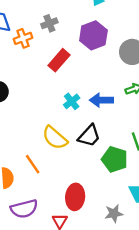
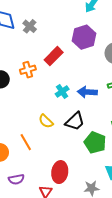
gray cross: (49, 23) -> (30, 26), moved, turned -32
orange cross: (23, 38) -> (28, 70), moved
yellow semicircle: (55, 138) -> (46, 121), size x0.7
purple semicircle: (24, 209) -> (16, 179), size x0.7

